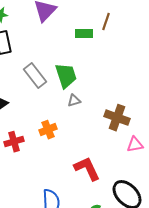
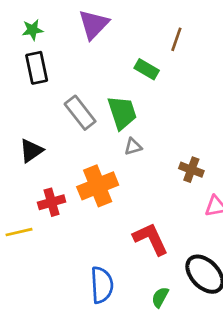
green rectangle: (84, 34) -> (147, 69), moved, turned 30
brown cross: (117, 118) -> (191, 170), size x0.7
orange cross: (48, 130) -> (98, 186), size x1.6

